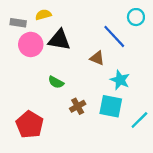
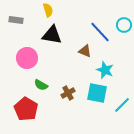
yellow semicircle: (43, 15) -> (48, 10), moved, turned 88
cyan circle: (136, 17) -> (124, 25), moved
pink circle: (31, 44) -> (27, 58), moved
green semicircle: (56, 82) -> (41, 85), moved

